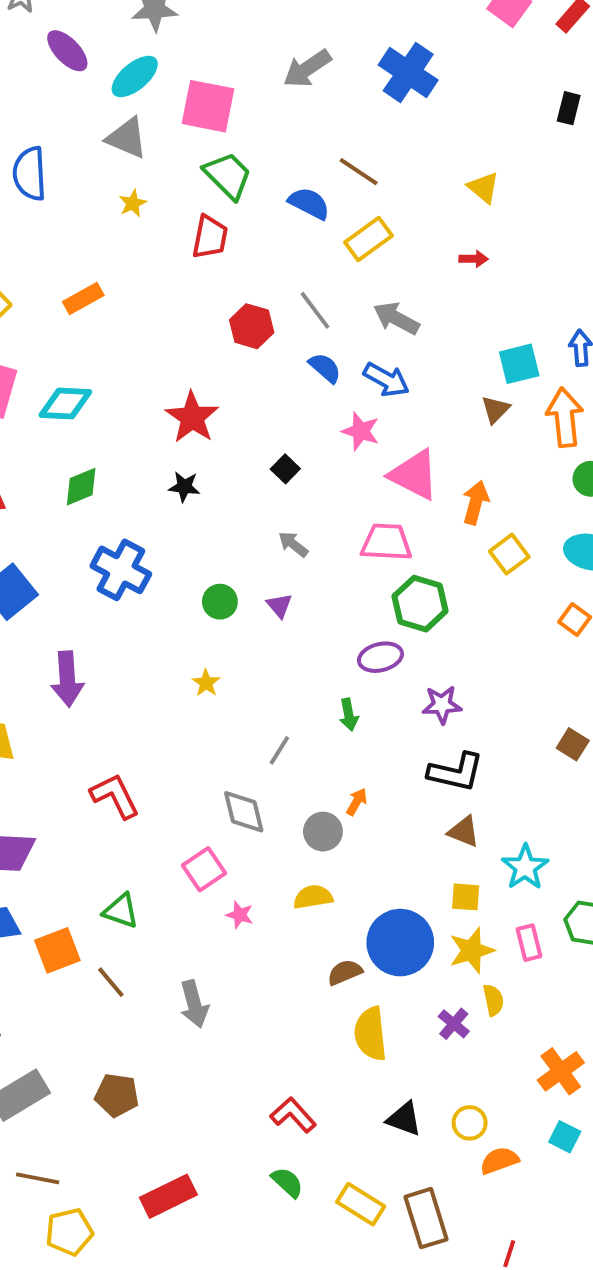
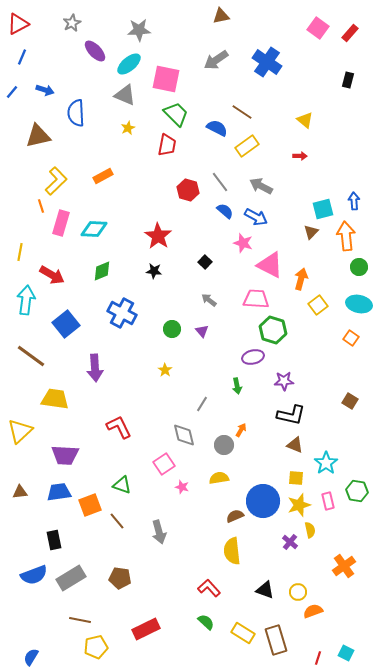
yellow semicircle: (371, 1034) -> (232, 551), moved
cyan square: (565, 1137) -> (346, 653), moved

